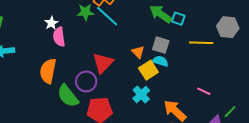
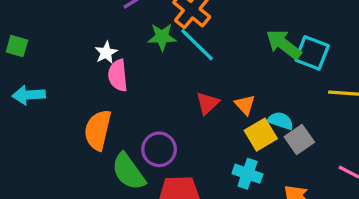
cyan square: (178, 19) -> (312, 53), size x1.5
gray square: (161, 45) -> (299, 140), moved, turned 36
red triangle: (103, 63) -> (208, 103), moved, size x0.7
cyan cross: (141, 95) -> (248, 174), turned -30

